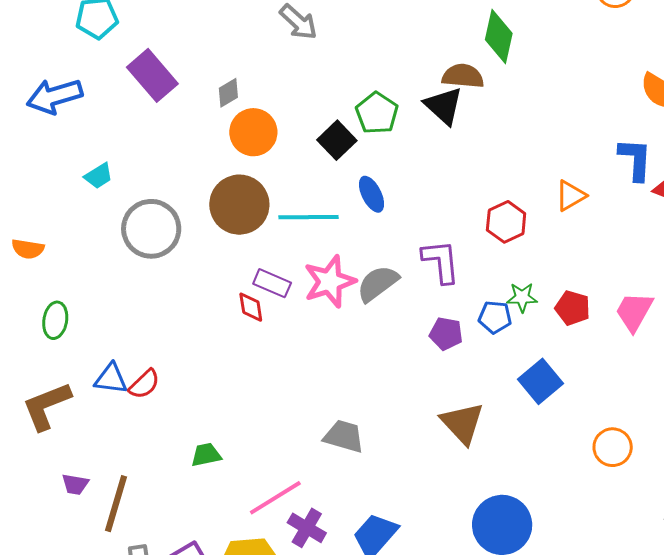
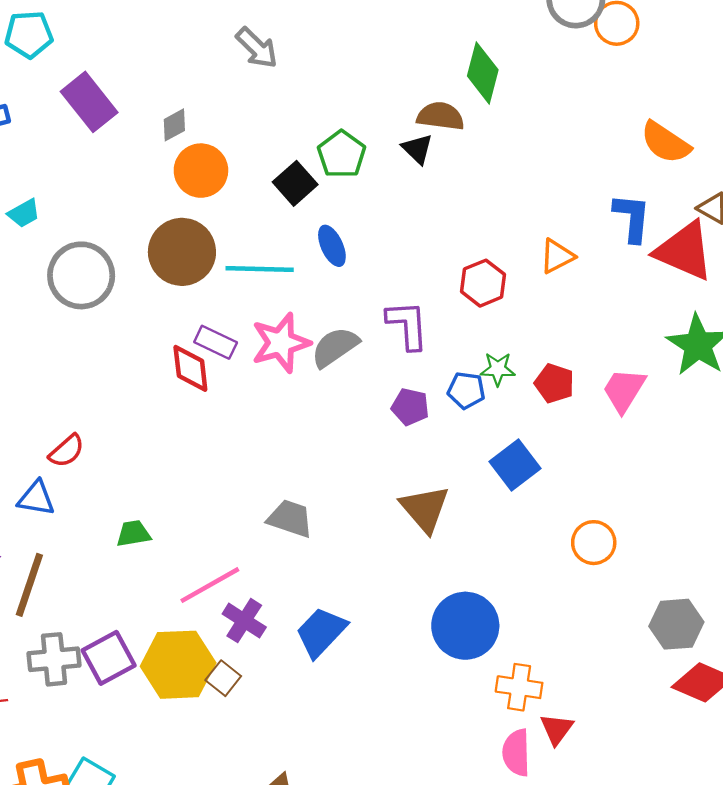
black triangle: (444, 106) -> (417, 149), size x0.7
red diamond: (251, 307) -> (190, 368), size x1.4
blue triangle: (111, 379) -> (36, 498), moved

